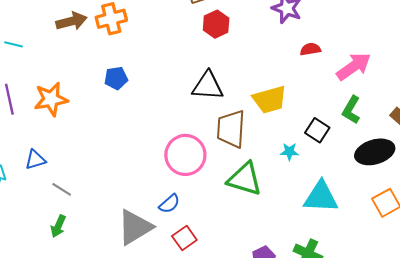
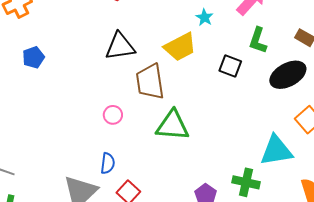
cyan star: (289, 152) -> (204, 17), moved, turned -30
pink circle: (185, 155) -> (113, 115), size x0.5
cyan triangle: (321, 197) -> (276, 151), moved
blue semicircle: (169, 204) -> (108, 163), turned -30

